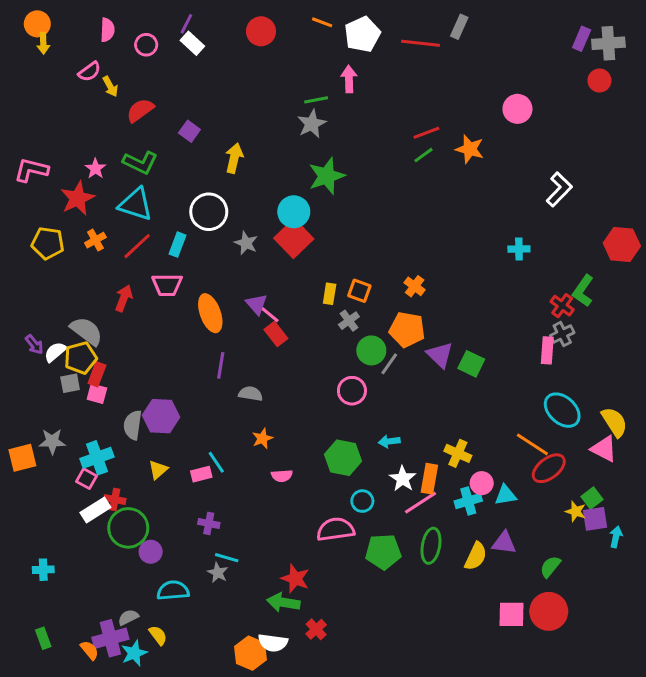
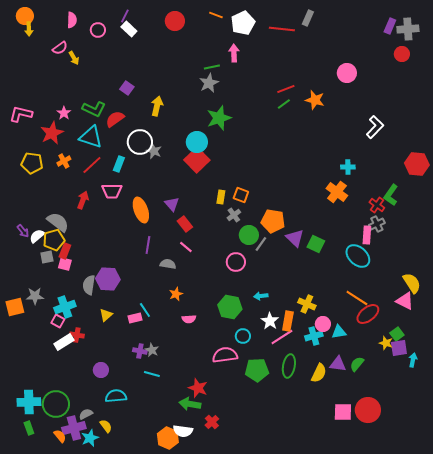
red semicircle: (140, 110) -> (115, 119), moved
gray star: (246, 243) -> (154, 151), moved
orange cross: (415, 286) -> (337, 192), moved, size x1.5
pink line: (270, 315) -> (186, 247), moved
cyan ellipse: (562, 410) -> (358, 256), moved
green circle: (128, 528) -> (56, 404), moved
green semicircle: (550, 567) -> (357, 364), moved
cyan cross: (43, 570) -> (29, 402), moved, size x1.6
gray star: (218, 573) -> (152, 350), moved

